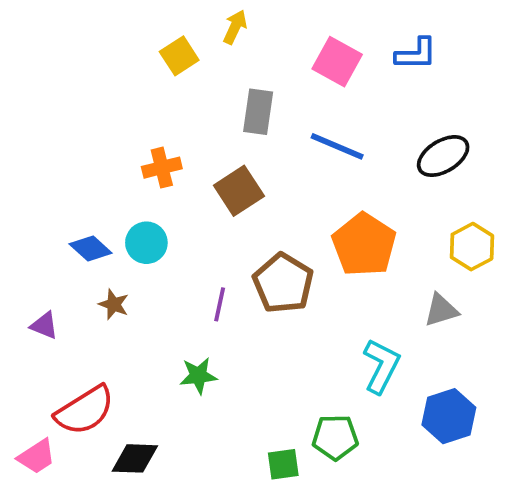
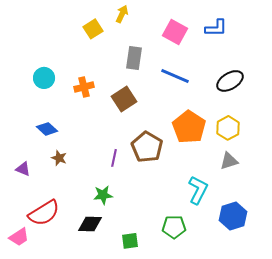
cyan circle: (146, 243) -> (44, 78), moved
yellow hexagon: (472, 247) -> (228, 128), moved
black diamond: (135, 458) -> (90, 224), moved
green square: (283, 464) -> (130, 241), moved

